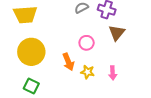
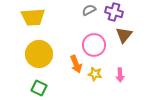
pink circle: (87, 43) -> (94, 45), size x1.5

